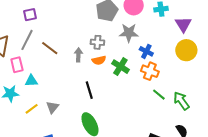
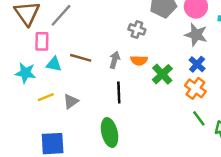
gray star: (129, 33) -> (196, 35), moved
gray cross: (97, 42) -> (137, 29), moved
brown line: (50, 48) -> (81, 58), moved, turned -36
gray arrow: (78, 55) -> (115, 60), moved

